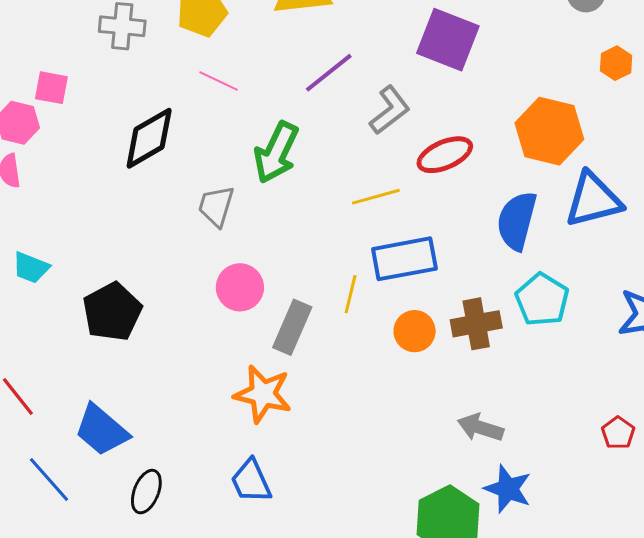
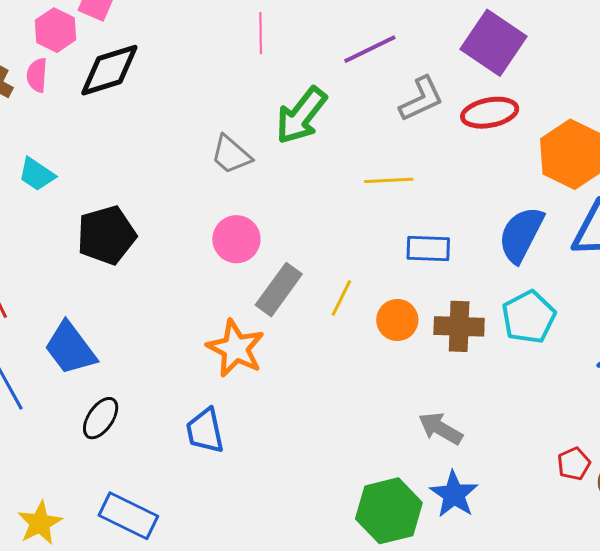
pink line: (219, 81) -> (261, 33), turned 51
black diamond: (149, 138) -> (109, 70), moved
red ellipse: (445, 155) -> (490, 113), moved
gray trapezoid: (216, 206) -> (231, 155), turned -78
blue rectangle: (404, 259) -> (428, 249), moved, size x0.7
yellow line: (351, 294) -> (341, 298), moved

